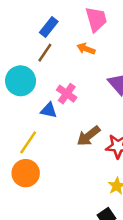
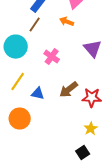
blue triangle: (49, 110) -> (38, 94), moved
yellow line: (28, 142) -> (18, 82), moved

